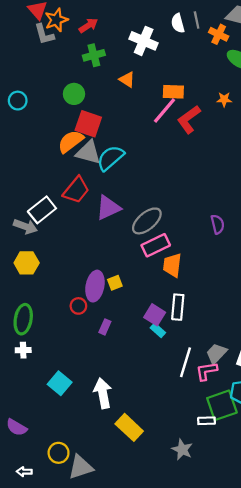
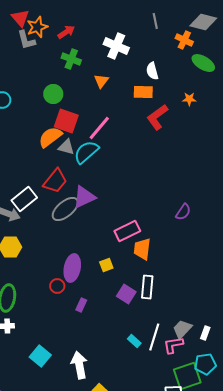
gray line: (197, 20) -> (155, 21), moved
white semicircle: (178, 23) -> (152, 71), moved
green cross: (94, 55) -> (71, 59), turned 36
orange triangle: (127, 80) -> (101, 81), turned 35
pink line: (165, 110) -> (99, 128), moved
gray triangle: (88, 152) -> (66, 147), size x0.7
gray ellipse: (147, 221) -> (65, 209), moved
purple semicircle: (218, 224) -> (183, 212), turned 48
yellow square: (115, 283) -> (106, 265), moved
cyan rectangle: (158, 330) -> (134, 341), moved

